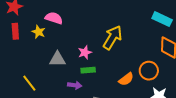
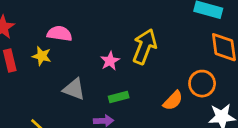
pink star: (85, 52) -> (110, 61), moved
gray triangle: (57, 59) -> (74, 89), turned 30

